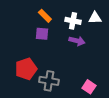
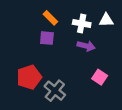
gray cross: (49, 81) -> (55, 91), turned 30
pink square: (89, 87) -> (100, 77), moved

